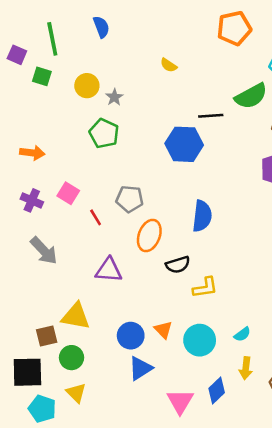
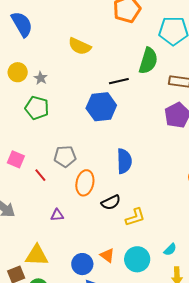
blue semicircle: (101, 27) -> (22, 24), size x1.5
yellow semicircle: (169, 65) -> (80, 46), size x1.6
green semicircle: (251, 96) -> (148, 61), turned -36
purple triangle: (109, 270) -> (57, 215), size x0.6

